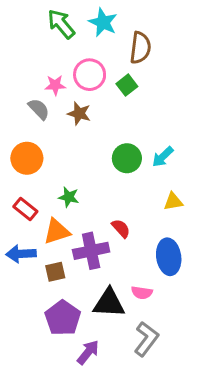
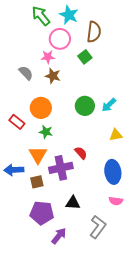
pink circle: (90, 75) -> (60, 39), moved
pink star: (55, 85) -> (48, 57), moved
orange circle: (27, 158) -> (41, 108), moved
red rectangle: (25, 209) -> (17, 122), moved
orange triangle: (57, 231) -> (38, 155), turned -42
pink semicircle: (142, 293) -> (116, 201), moved
black triangle: (109, 303) -> (73, 203), size x0.7
purple pentagon: (63, 318) -> (42, 213), turned -30

